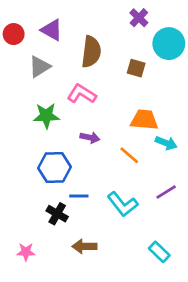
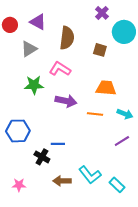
purple arrow: (90, 137) -> (66, 101), size x1.5
cyan arrow: (166, 143) -> (125, 114), moved
orange line: (129, 155) -> (95, 114), turned -35
blue hexagon: (54, 167) -> (18, 131), moved
cyan L-shape: (123, 204) -> (90, 175), moved

